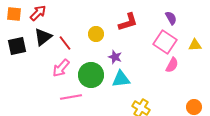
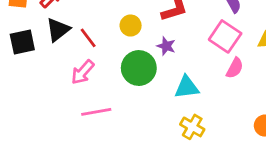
purple star: (115, 57) -> (166, 46), moved
green circle: (91, 75) -> (139, 68), moved
cyan triangle: (121, 79) -> (187, 87), moved

